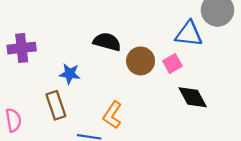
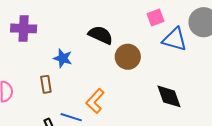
pink square: (172, 64) -> (155, 18), moved
brown rectangle: (56, 105) -> (46, 84), size x0.7

